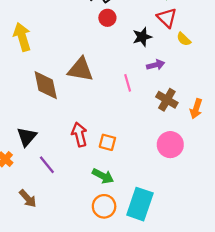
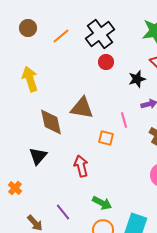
black triangle: (27, 137) -> (38, 156), moved
orange square: (107, 142) -> (106, 138), moved
purple line: (47, 165) -> (63, 212), moved

